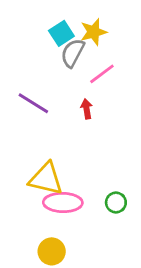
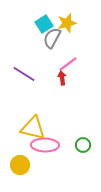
pink line: (102, 74) -> (68, 64), moved
yellow circle: (52, 251) -> (20, 165), moved

